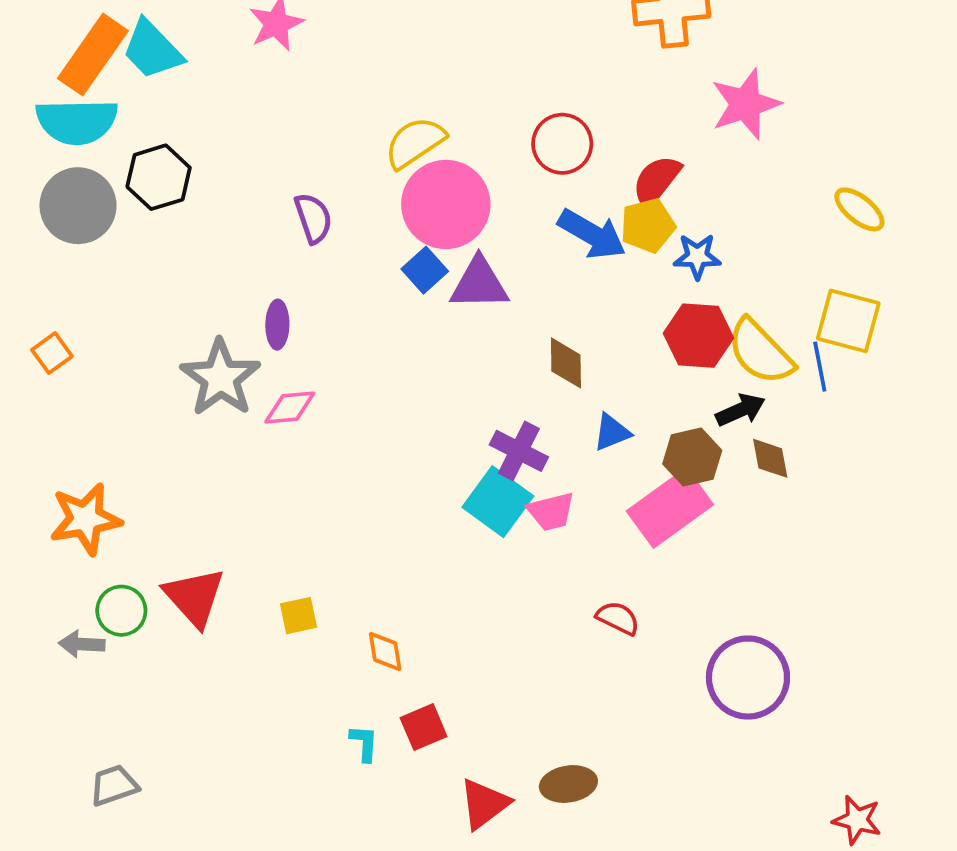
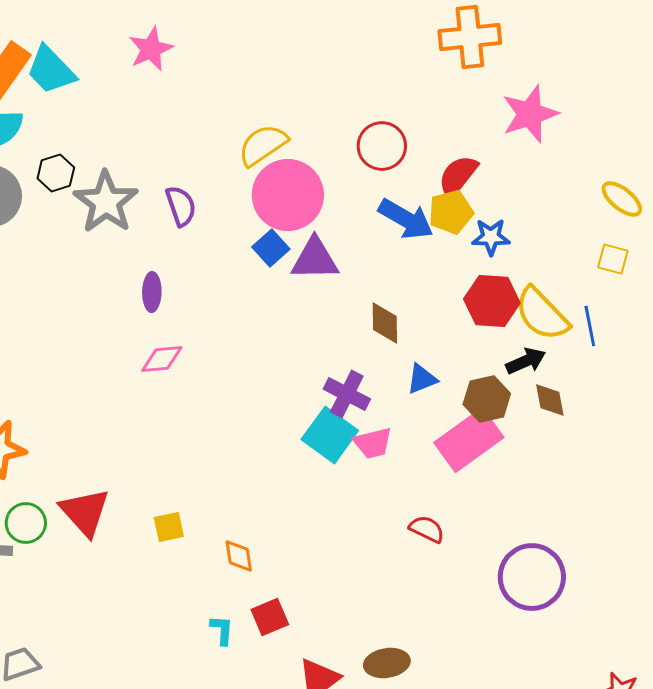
black hexagon: (159, 177) -> (56, 173), size x0.7
yellow square: (848, 321) -> (613, 259), moved, size x0.6
gray star: (220, 378) -> (106, 202), moved

